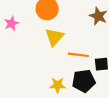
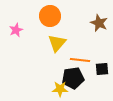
black pentagon: (84, 81) -> (73, 78), moved

